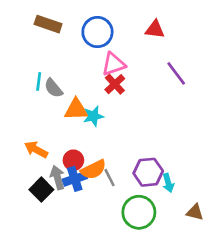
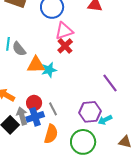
purple line: (176, 73) -> (110, 83), moved
orange semicircle: (93, 170) -> (51, 134), moved, turned -48
gray line: (109, 178) -> (53, 109), moved
cyan arrow: (168, 183) -> (105, 120), turned 80

